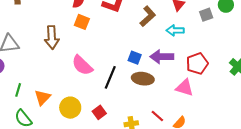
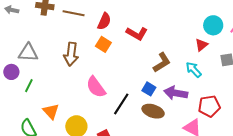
brown L-shape: (148, 16) -> (162, 62), moved
cyan arrow: (175, 30) -> (194, 70), turned 36
green line: (18, 90) -> (29, 86), moved
orange triangle: (42, 98) -> (51, 111), turned -36

